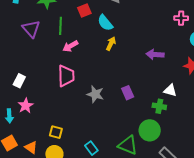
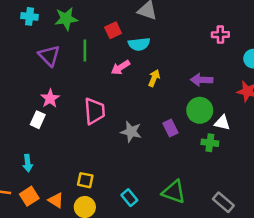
pink cross: (181, 18) -> (220, 35), moved
cyan semicircle: (105, 23) -> (139, 44), turned -54
yellow arrow: (111, 44) -> (154, 78), moved
pink arrow: (70, 46) -> (120, 67), moved
pink star: (26, 106) -> (50, 98), moved
green circle: (150, 130) -> (200, 110), moved

